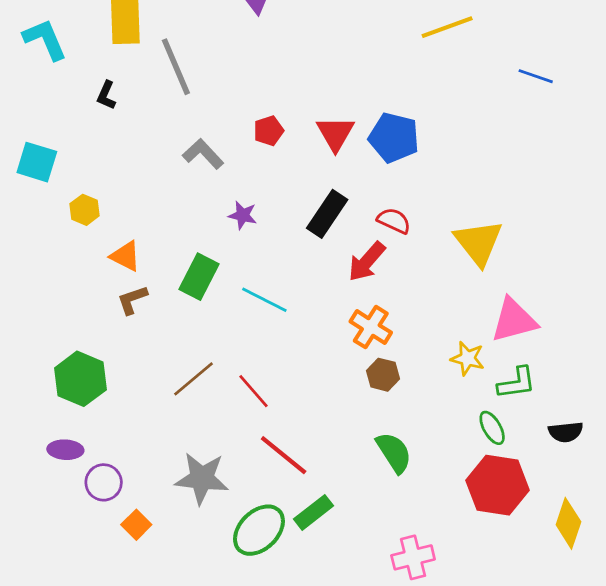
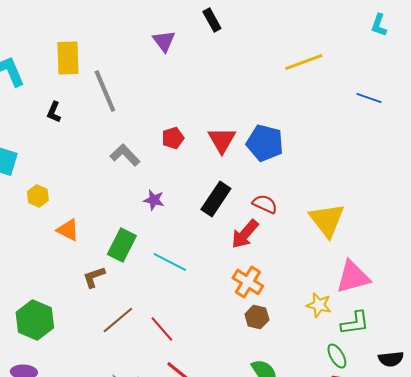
brown L-shape: (132, 300) -> (94, 277), moved

